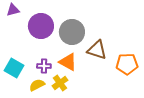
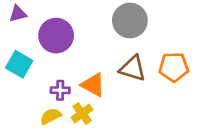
gray circle: (72, 32) -> (130, 20), moved
orange pentagon: (127, 64) -> (174, 67), moved
cyan square: (14, 68) -> (19, 64), moved

